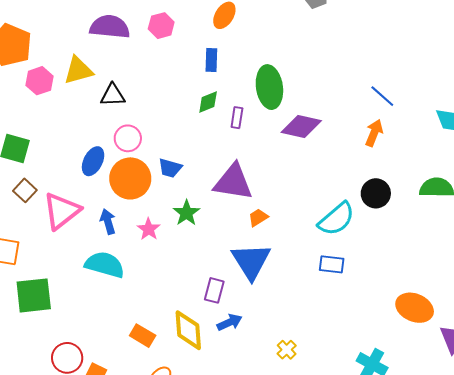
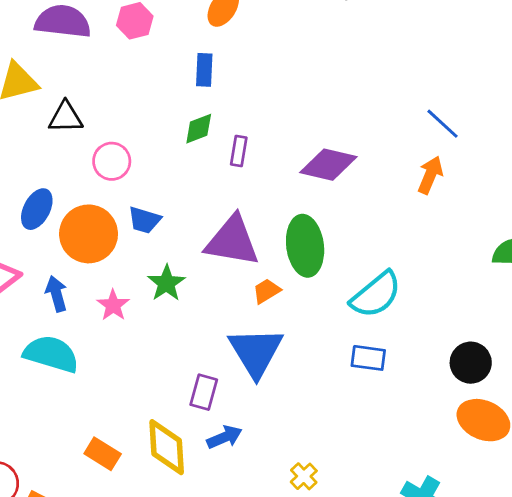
green ellipse: (269, 87) -> (305, 246), moved
pink circle: (128, 138) -> (112, 161), moved
black circle: (376, 193) -> (471, 363), moved

